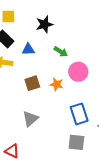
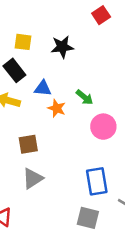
black star: (44, 24) -> (62, 47), moved
brown square: (32, 83) -> (28, 144), moved
orange star: (57, 84) -> (57, 108), moved

